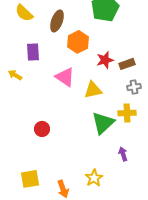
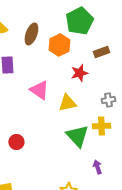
orange hexagon: (78, 42) -> (59, 45), moved
brown rectangle: (127, 64) -> (101, 52), moved
green triangle: (103, 123) -> (77, 136), turned -30

